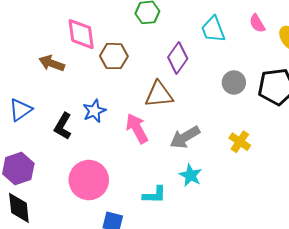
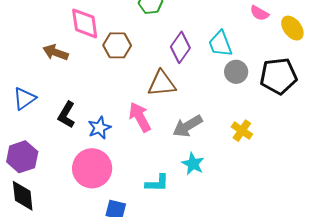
pink semicircle: (257, 23) -> (259, 13), turned -30
cyan trapezoid: (213, 29) -> (220, 44), moved
blue star: (94, 111) -> (99, 128), moved

